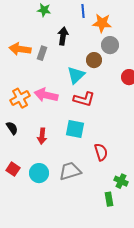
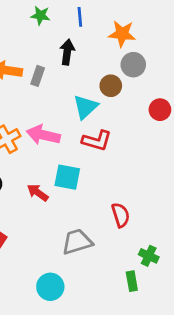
blue line: (83, 11) -> (80, 17), moved
cyan square: (75, 129) -> (67, 177), moved
red arrow: (42, 136) -> (38, 193), turned 119
cyan circle: (39, 173) -> (50, 287), moved

